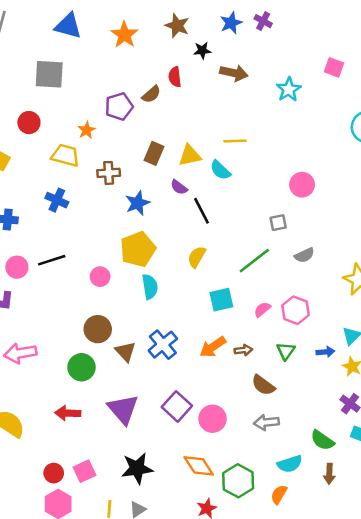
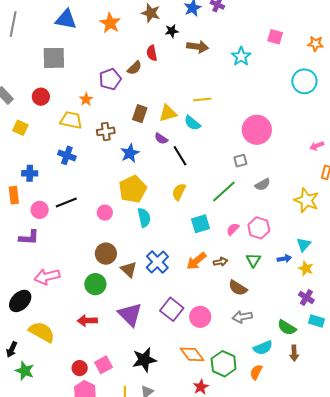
pink circle: (302, 185) -> (257, 130), size x1.5

